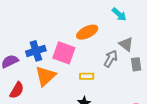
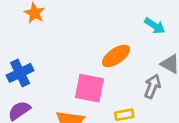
blue cross: (36, 51) -> (20, 73), moved

